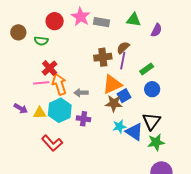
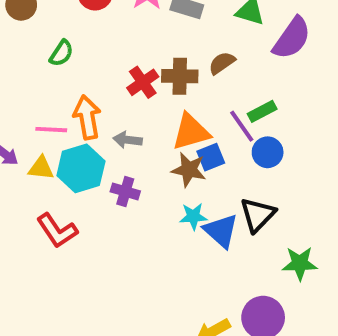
purple semicircle: (156, 30) -> (292, 38), size x1.6
green semicircle: (41, 41) -> (61, 53), moved, turned -72
purple line: (123, 61) -> (242, 126), moved, turned -54
red cross: (50, 68) -> (143, 82), moved
pink line: (41, 83) -> (51, 130), moved
green star: (156, 142) -> (300, 263), moved

